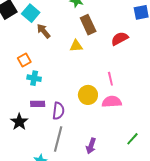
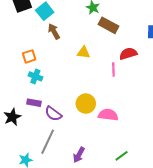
brown rectangle: (88, 25) -> (108, 25), moved, turned -48
pink line: (110, 79) -> (113, 70), moved
purple semicircle: (58, 111) -> (53, 114), turned 108

